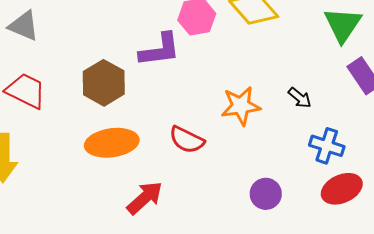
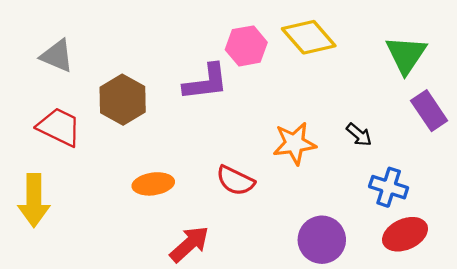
brown hexagon: (104, 83) -> (123, 100), moved
orange ellipse: (112, 143) -> (153, 184), size x0.7
purple circle: (266, 194) -> (322, 240), size x1.4

